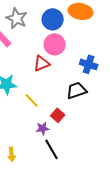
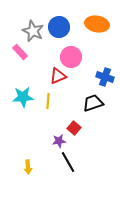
blue circle: (53, 19) -> (59, 27), moved
yellow line: (32, 100) -> (48, 101), moved, turned 49

